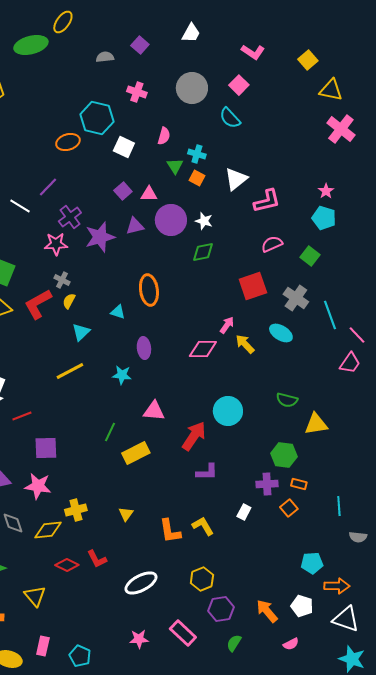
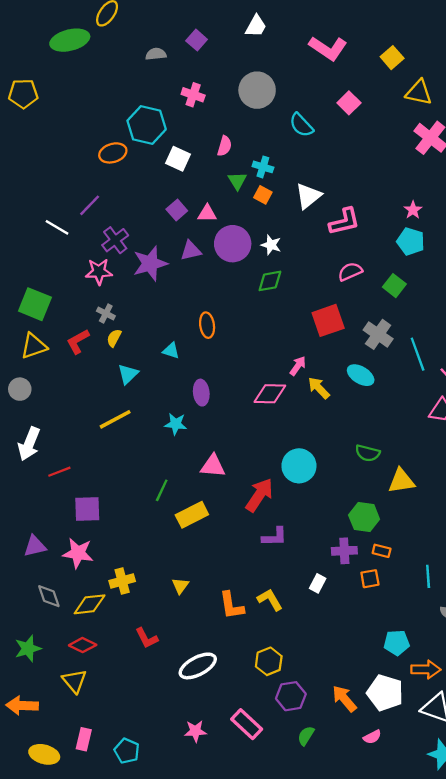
pink L-shape: (253, 52) -> (328, 48), size x1.4
pink square: (239, 85) -> (349, 103), moved
orange ellipse: (149, 290) -> (207, 325), size x0.7
red L-shape: (38, 304) -> (78, 341), size x0.7
orange square: (289, 508) -> (370, 579), turned 30
red diamond: (67, 565) -> (83, 645), moved
white pentagon: (302, 606) -> (385, 693), size x1.4

